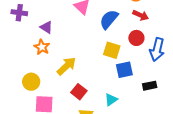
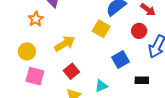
orange star: (42, 47) -> (36, 19), moved
yellow square: (112, 50) -> (101, 29), moved
blue square: (124, 70) -> (121, 59), turned -30

